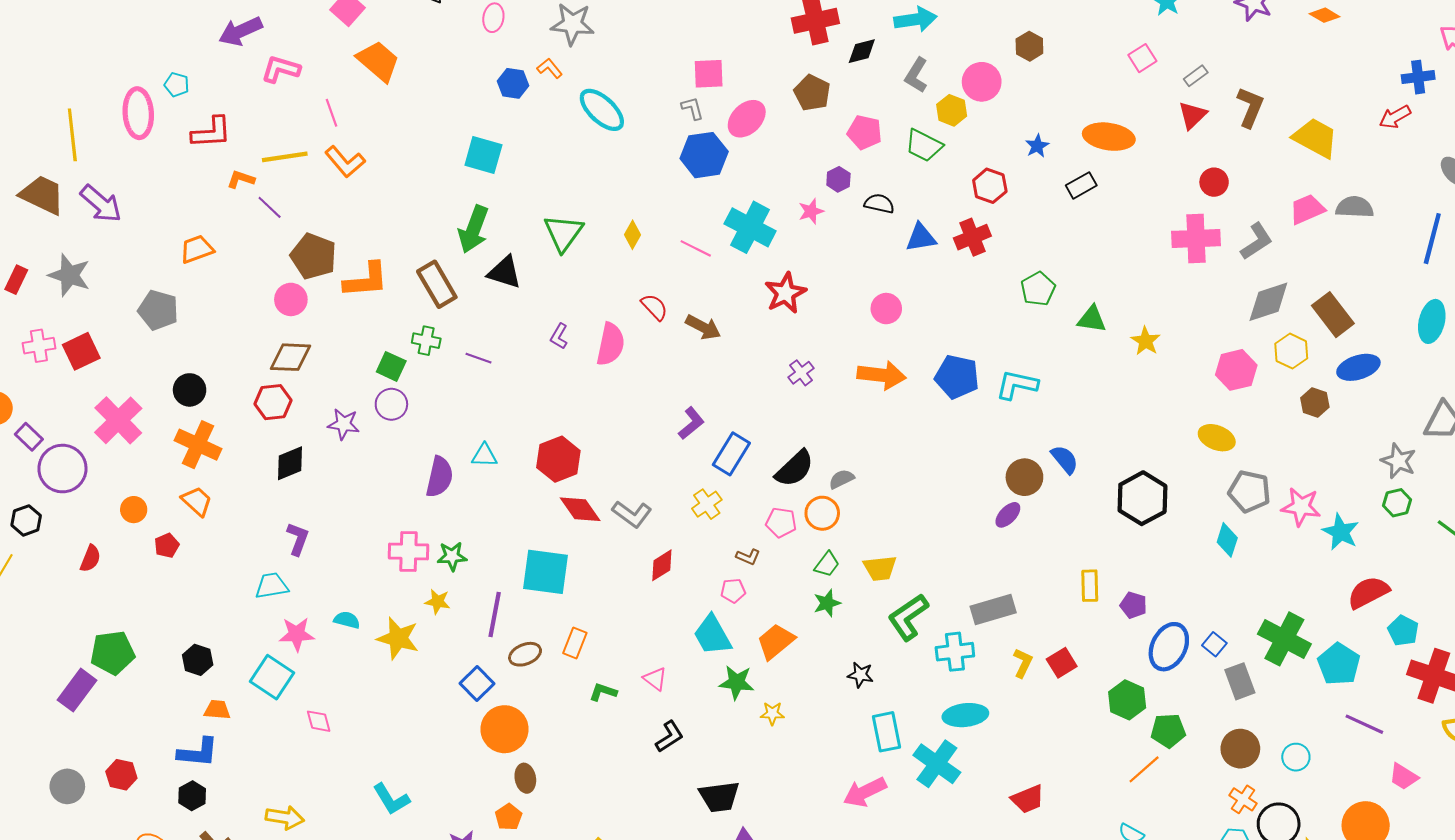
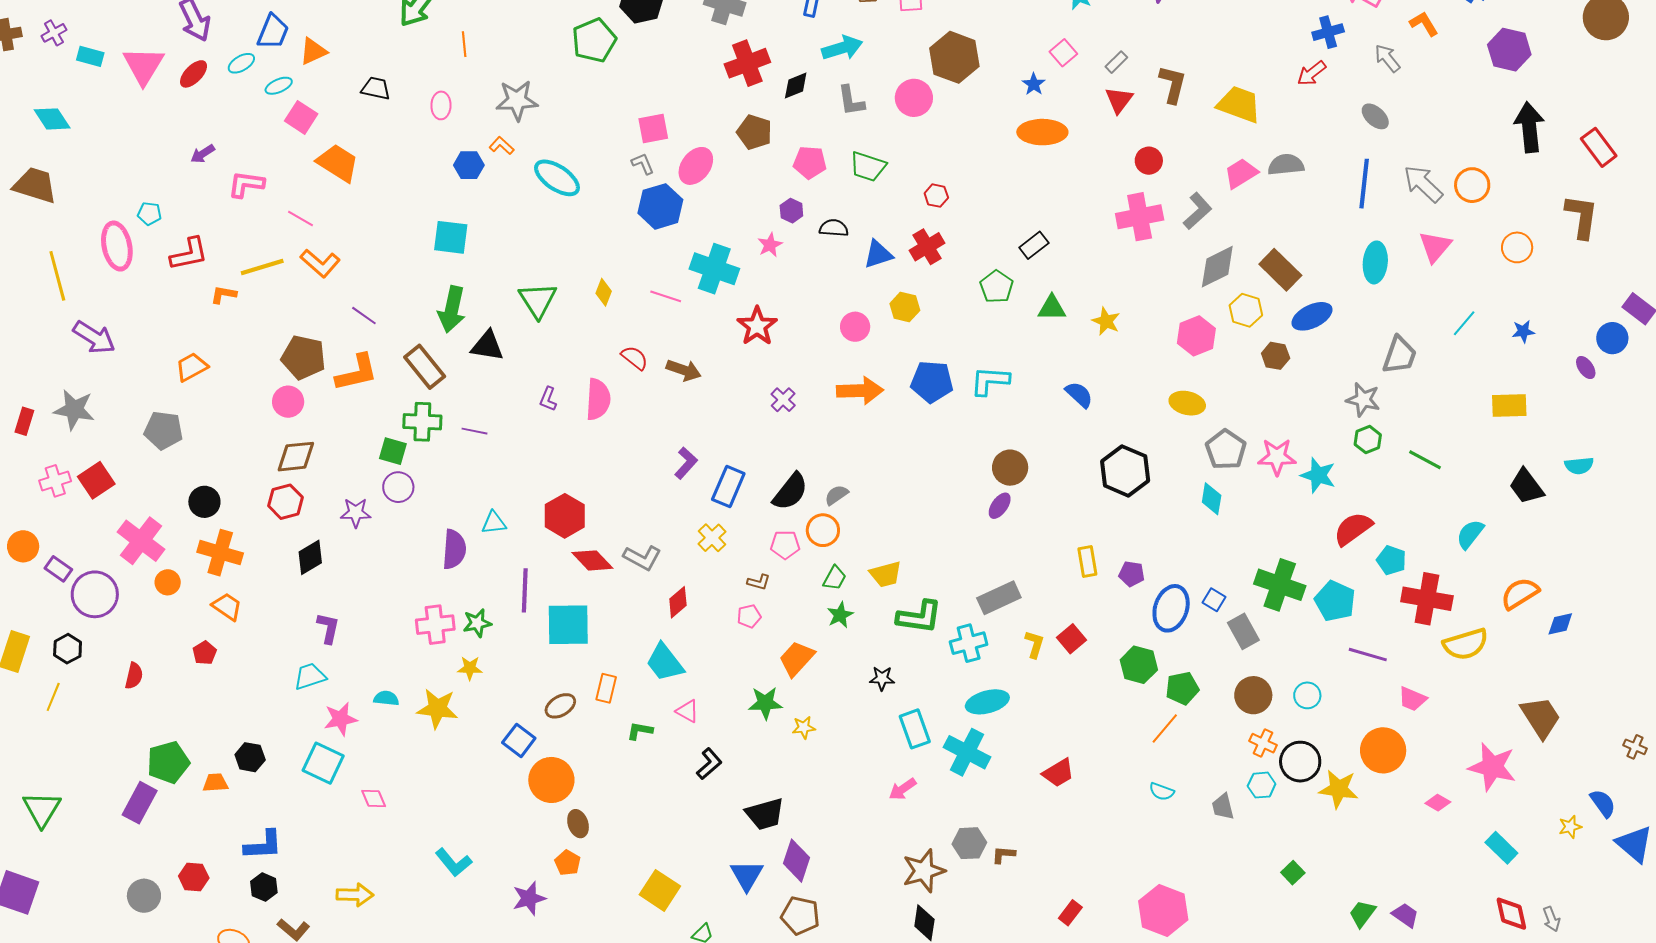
purple arrow: (241, 31) -> (203, 154), size x0.6
brown hexagon: (1029, 46) -> (954, 57), size x1.8
gray L-shape: (916, 75) -> (851, 101), turned -32
yellow hexagon: (952, 110) -> (905, 307), moved
pink line: (332, 113) -> (301, 218), turned -32
blue star: (1037, 146) -> (1034, 84), moved
black rectangle: (1081, 185) -> (1034, 245), moved
red hexagon: (990, 186) -> (936, 196), size x0.7
brown trapezoid: (42, 195) -> (35, 185), moved
purple line: (270, 207) -> (364, 316), moved
green cross: (426, 341) -> (422, 422), size x1.4
blue semicircle: (1065, 459) -> (1079, 395), moved
gray pentagon: (1249, 491) -> (1226, 450), turned 30
orange circle: (134, 510) -> (168, 582), moved
purple line: (495, 614) -> (525, 590), moved
green L-shape: (908, 617) -> (919, 617), turned -129
cyan trapezoid: (712, 635) -> (665, 662), moved
orange trapezoid: (217, 710) -> (215, 783), moved
pink arrow: (865, 792) -> (903, 789), size x0.7

